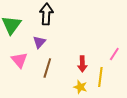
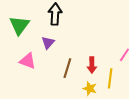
pink triangle: (19, 60) -> (28, 61), turned -30
brown line: (47, 68) -> (67, 68), moved

